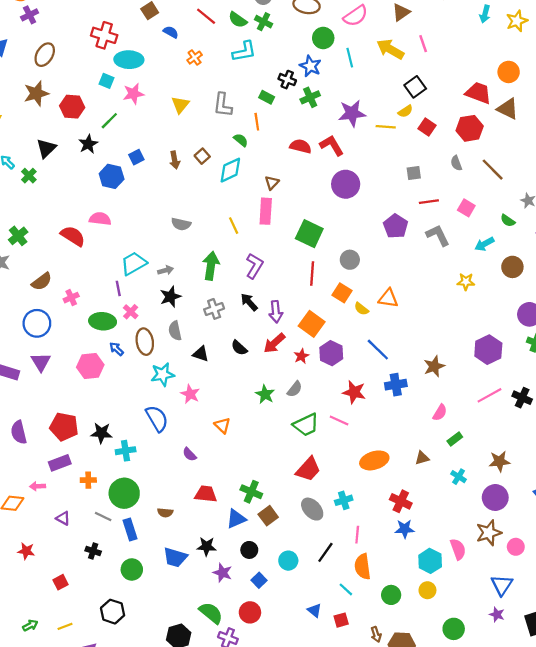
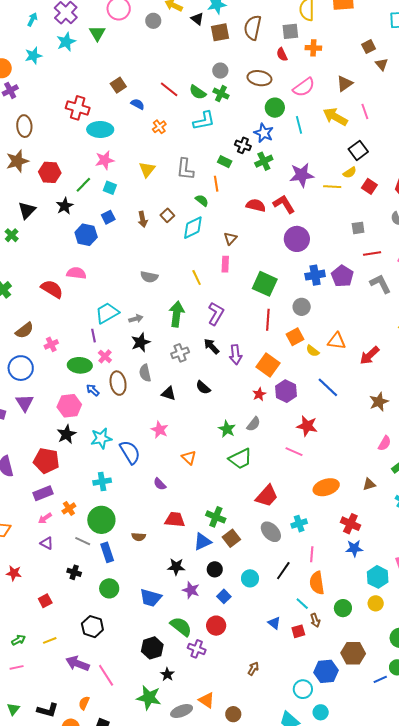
brown ellipse: (45, 55) -> (24, 126), turned -35
cyan square: (106, 81) -> (110, 188), moved
pink rectangle: (266, 211) -> (225, 264), size x0.7
orange square: (342, 293) -> (295, 337), turned 30
red arrow: (274, 343) -> (370, 355), moved
cyan star: (163, 374) -> (101, 438), moved
blue cross: (396, 385) -> (315, 275), moved
green trapezoid: (306, 425) -> (240, 459), moved
black star: (101, 433) -> (67, 434), moved, turned -30
orange cross: (88, 480) -> (69, 508), turned -32
pink arrow: (38, 486) -> (45, 518), moved, turned -32
blue trapezoid: (175, 557) -> (151, 598), moved
brown arrow: (376, 634) -> (315, 620), moved

